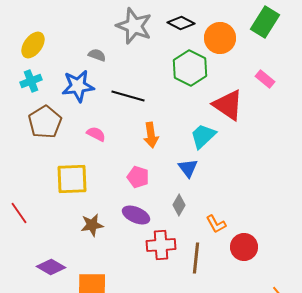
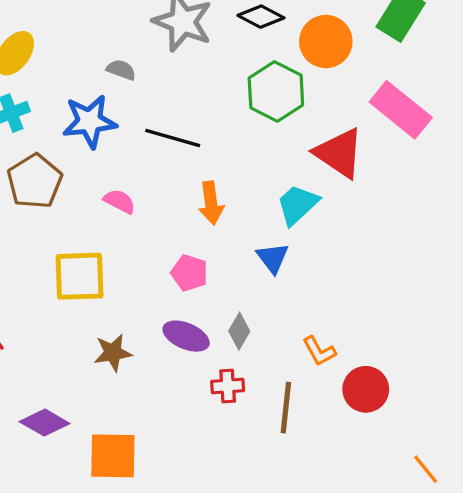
pink rectangle: (265, 79) -> (401, 110), size x1.8
gray diamond: (179, 205) -> (239, 331), moved
red cross: (161, 245) -> (228, 386), size x0.7

